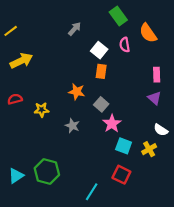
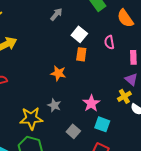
pink semicircle: (125, 45) -> (109, 42), moved
gray square: (101, 104) -> (73, 131), moved
yellow star: (42, 110) -> (31, 118), moved, size x1.6
yellow cross: (149, 149) -> (124, 96), moved

